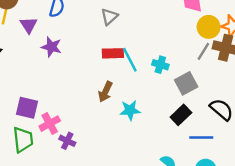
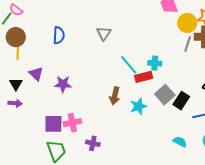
purple triangle: (29, 25) -> (36, 74), moved
purple star: (51, 47) -> (63, 84), moved
red rectangle: (113, 53) -> (144, 77), moved
gray square: (186, 83) -> (165, 95), moved
pink cross: (50, 124) -> (72, 123), moved, turned 30

